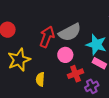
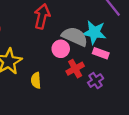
gray semicircle: (70, 32) -> (75, 37), moved, turned -120
red arrow: (47, 37) -> (42, 16), moved

